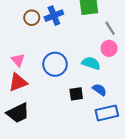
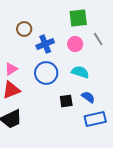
blue cross: (54, 16) -> (45, 44), moved
pink circle: (109, 48) -> (75, 44), moved
pink triangle: (18, 60) -> (11, 69), turned 40

